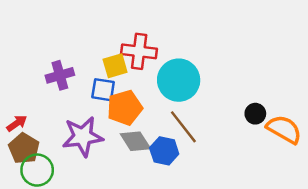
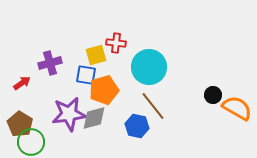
red cross: (139, 51) -> (116, 43), size x0.7
red arrow: (17, 123) -> (22, 83), moved
gray diamond: (135, 141) -> (94, 118), moved, turned -72

